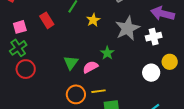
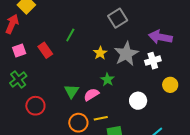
yellow star: (93, 20) -> (100, 53), moved
pink square: (20, 27) -> (19, 50), moved
red circle: (26, 69) -> (35, 106), moved
white circle: (151, 73) -> (138, 101), moved

